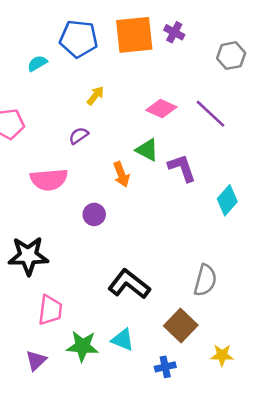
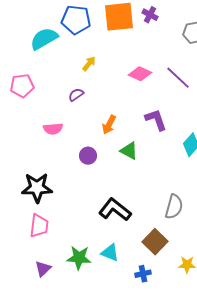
cyan semicircle: (37, 63) -> (44, 39), size x1.8
green triangle: (147, 150) -> (129, 151), moved
orange arrow: (121, 174) -> (109, 125), turned 48
pink semicircle: (49, 180) -> (53, 129), size x0.7
pink trapezoid: (50, 310) -> (39, 226), moved

